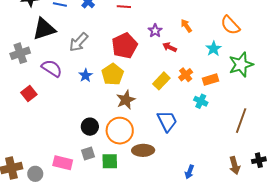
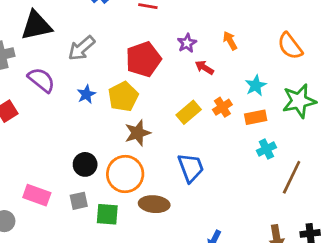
cyan star: (214, 49) -> (256, 85), moved
cyan cross: (201, 101) -> (266, 149), moved, turned 32
pink rectangle: (63, 163) -> (37, 195), moved

